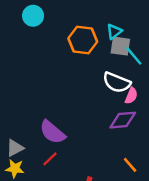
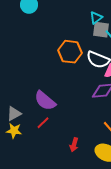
orange hexagon: (83, 40) -> (70, 52), moved

